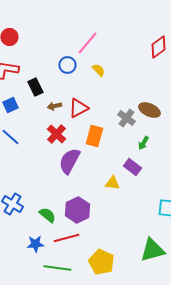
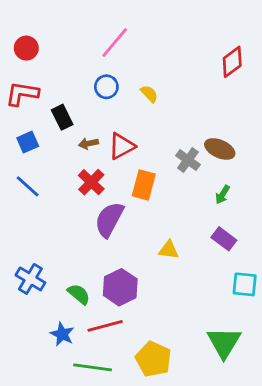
pink line: (87, 43) -> (115, 43), moved
green arrow: (143, 143) -> (223, 195), moved
purple rectangle: (132, 167) -> (224, 239), moved
blue star: (35, 244) -> (62, 334), turned 30
green triangle: (152, 250) -> (224, 342), turned -44

